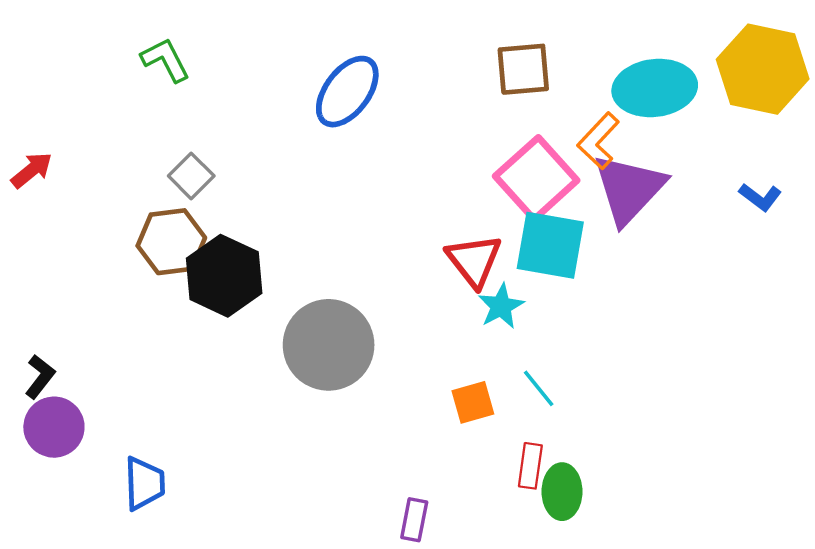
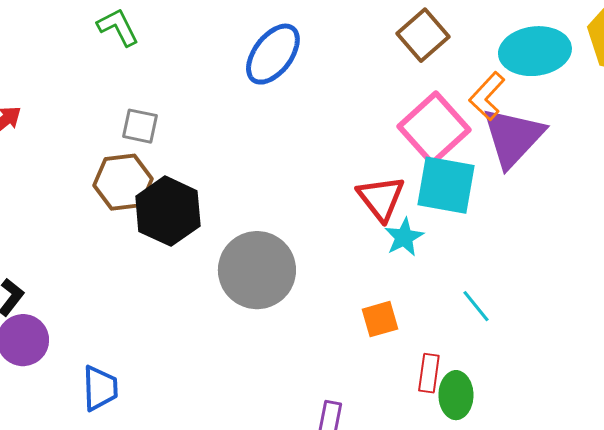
brown square: (523, 69) -> (423, 35), turned -36
gray square: (191, 176) -> (140, 126), turned -33
cyan line: (539, 388) -> (476, 306), moved

